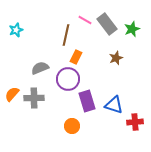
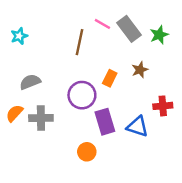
orange rectangle: (76, 57) -> (110, 78), moved
gray semicircle: (40, 68) -> (30, 82), moved
red cross: (135, 122) -> (163, 106), moved

